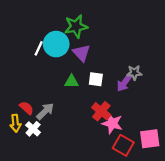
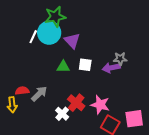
green star: (76, 26) -> (55, 17), moved
purple arrow: (124, 83) -> (111, 68), turned 42
red semicircle: (26, 108) -> (22, 91), turned -48
red cross: (101, 111) -> (76, 103), moved
white cross: (33, 129) -> (62, 114), moved

